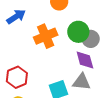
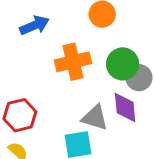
gray triangle: (81, 82) -> (95, 118), moved

